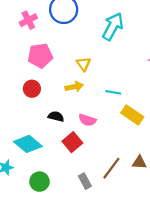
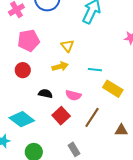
brown line: (111, 168) -> (92, 117), moved

